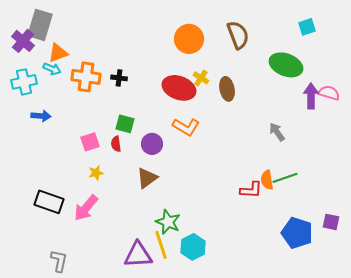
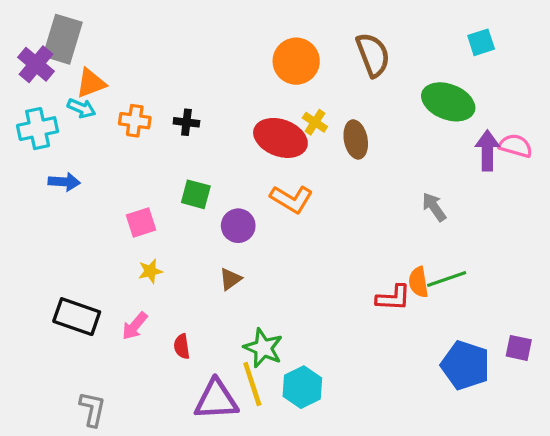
orange cross: (86, 77) -> (135, 121), size x0.7
red semicircle: (116, 144) -> (182, 346), moved
brown triangle: (147, 178) -> (230, 279), size x0.7
pink arrow: (86, 208) -> (135, 326), size x0.7

